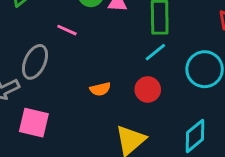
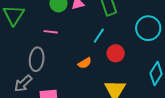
cyan line: (155, 52) -> (99, 36), moved

